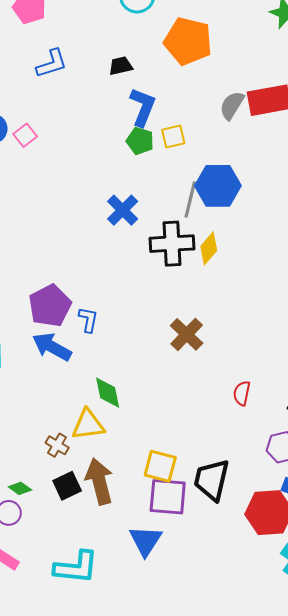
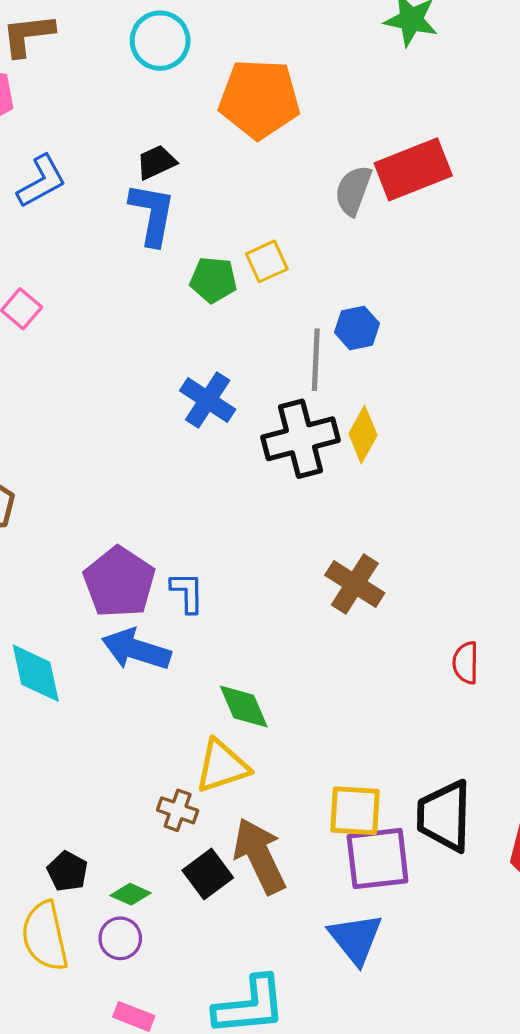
blue L-shape: (143, 107) -> (152, 214), moved
blue hexagon: (218, 186) -> (357, 328), size x0.6

